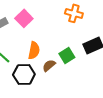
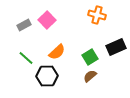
orange semicircle: (34, 50) -> (57, 52), turned 36
brown semicircle: (49, 65) -> (90, 76), moved

